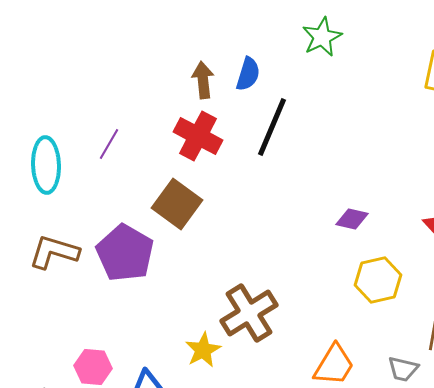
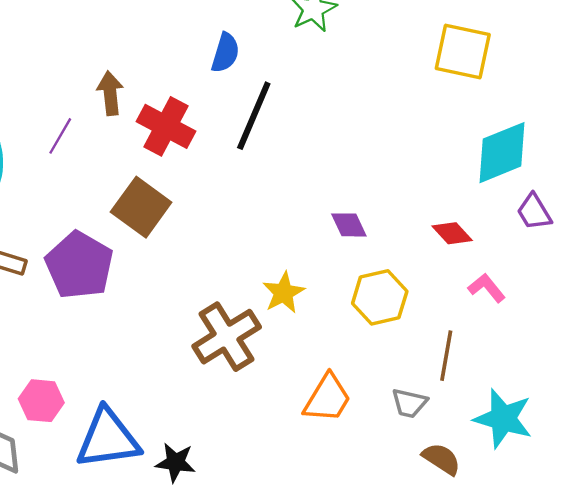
brown arrow: (203, 80) -> (110, 93), moved
purple diamond: (352, 219) -> (349, 225), turned 52
yellow star: (203, 350) -> (284, 293), moved

